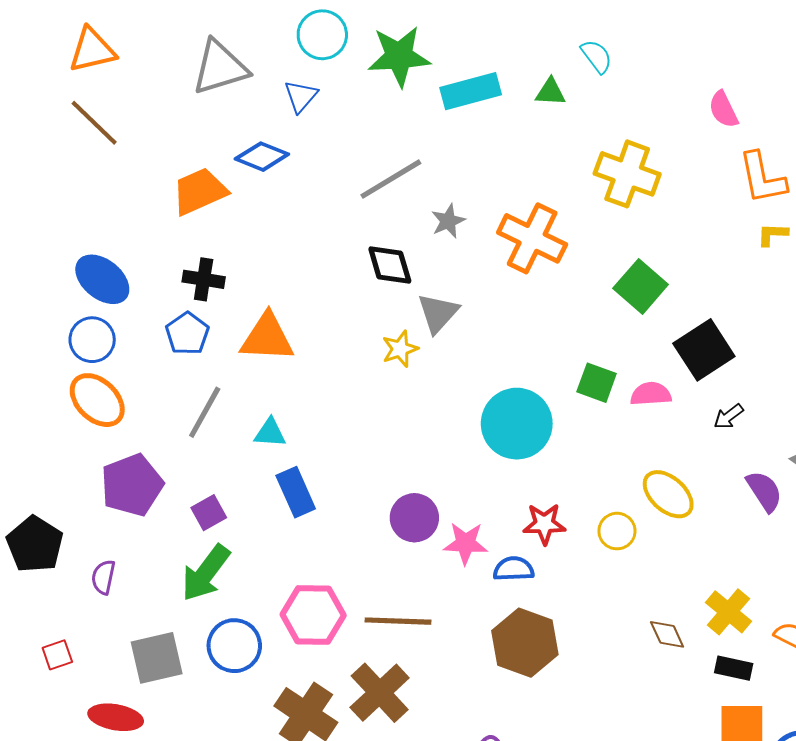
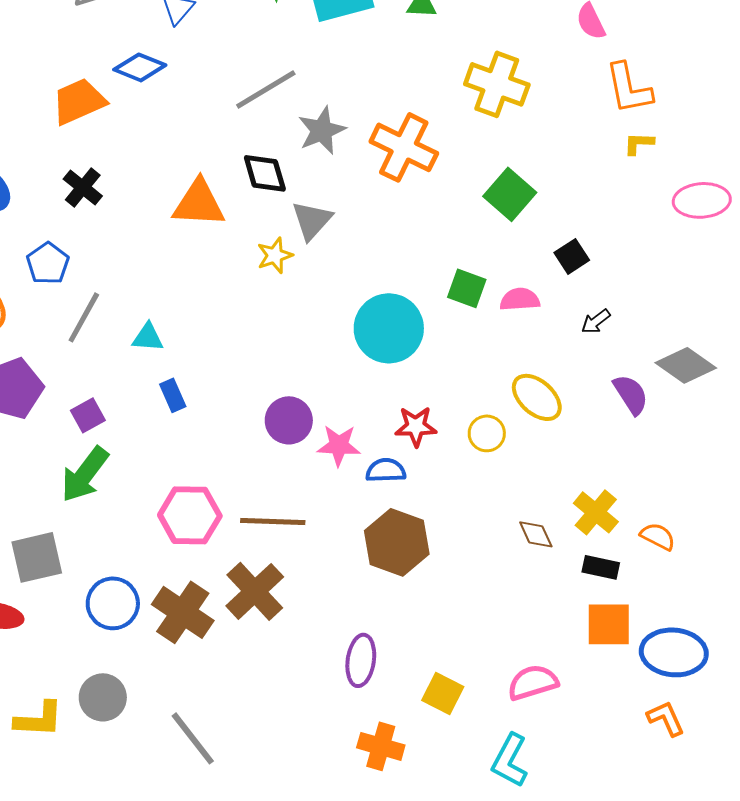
gray star: (448, 221) -> (322, 130), size x1.4
black cross: (204, 279) -> (83, 187), turned 30
blue pentagon: (187, 334) -> (48, 263), moved
orange triangle: (267, 338) -> (199, 203), moved
black square: (704, 350) -> (572, 256), size x0.6
blue rectangle: (296, 492) -> (173, 395), size x0.7
blue circle: (234, 646) -> (113, 603), moved

